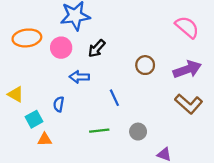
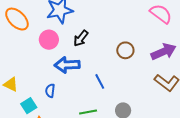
orange ellipse: (27, 38) -> (17, 19), moved, turned 55
blue arrow: (79, 77) -> (67, 65), size x1.4

